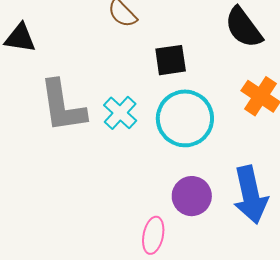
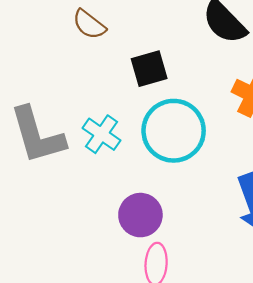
purple circle: (192, 196) -> (140, 215), moved

